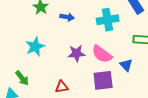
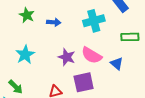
purple star: (77, 53) -> (67, 57), turned 30
purple square: (103, 80) -> (84, 82), moved

